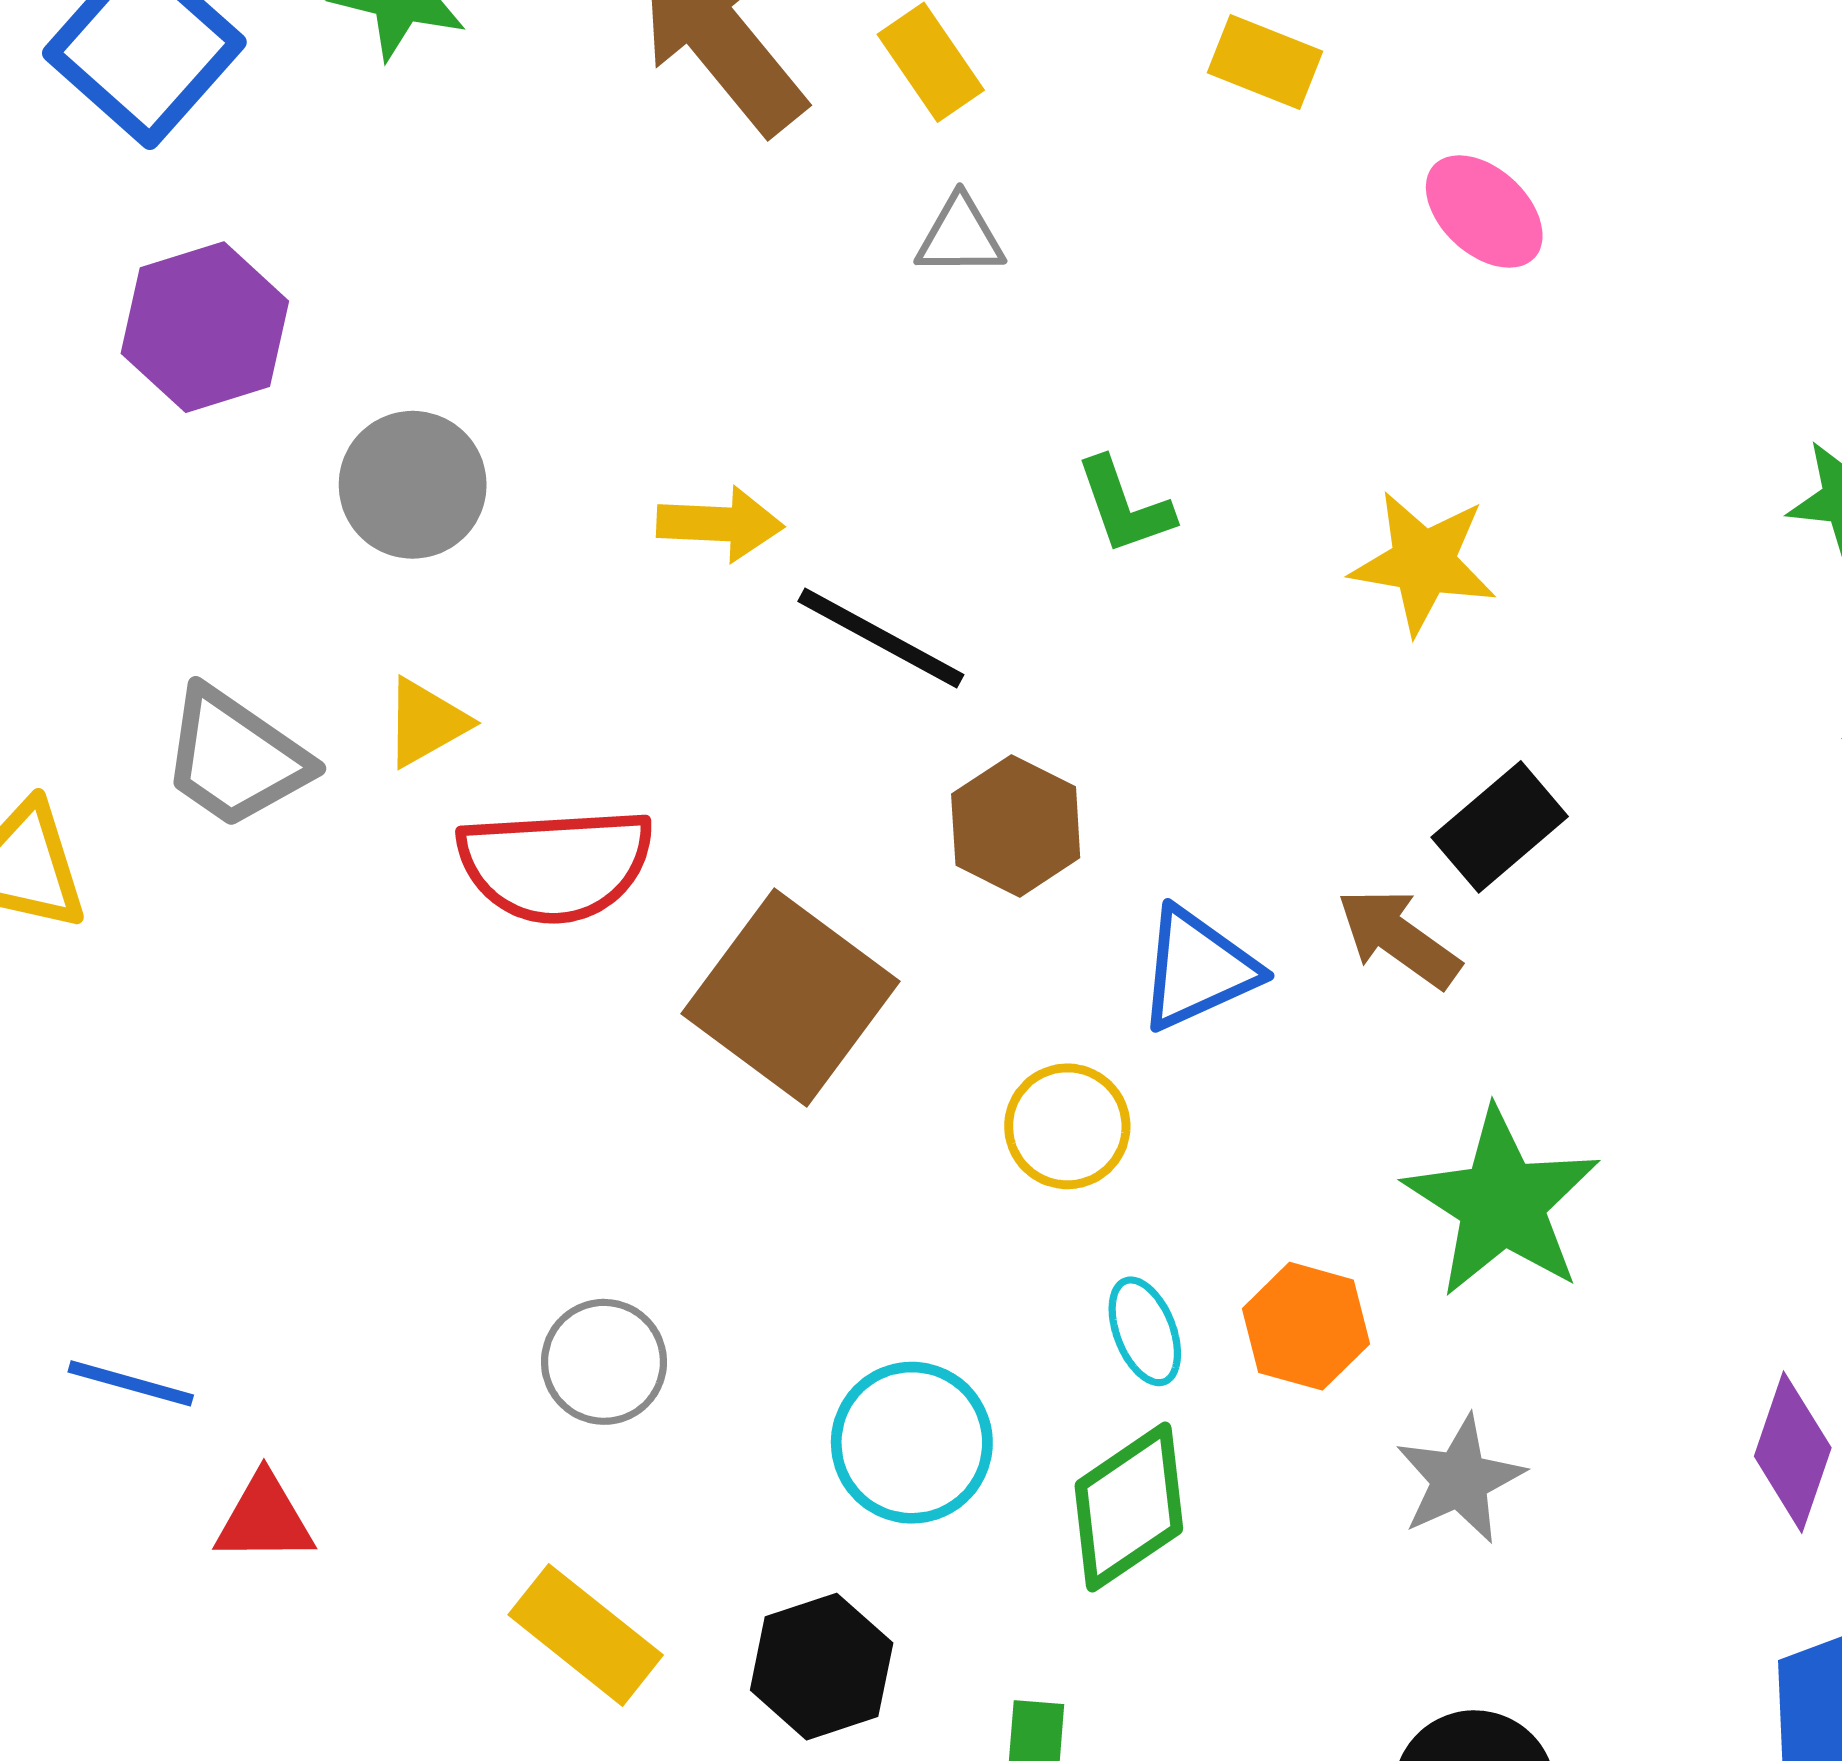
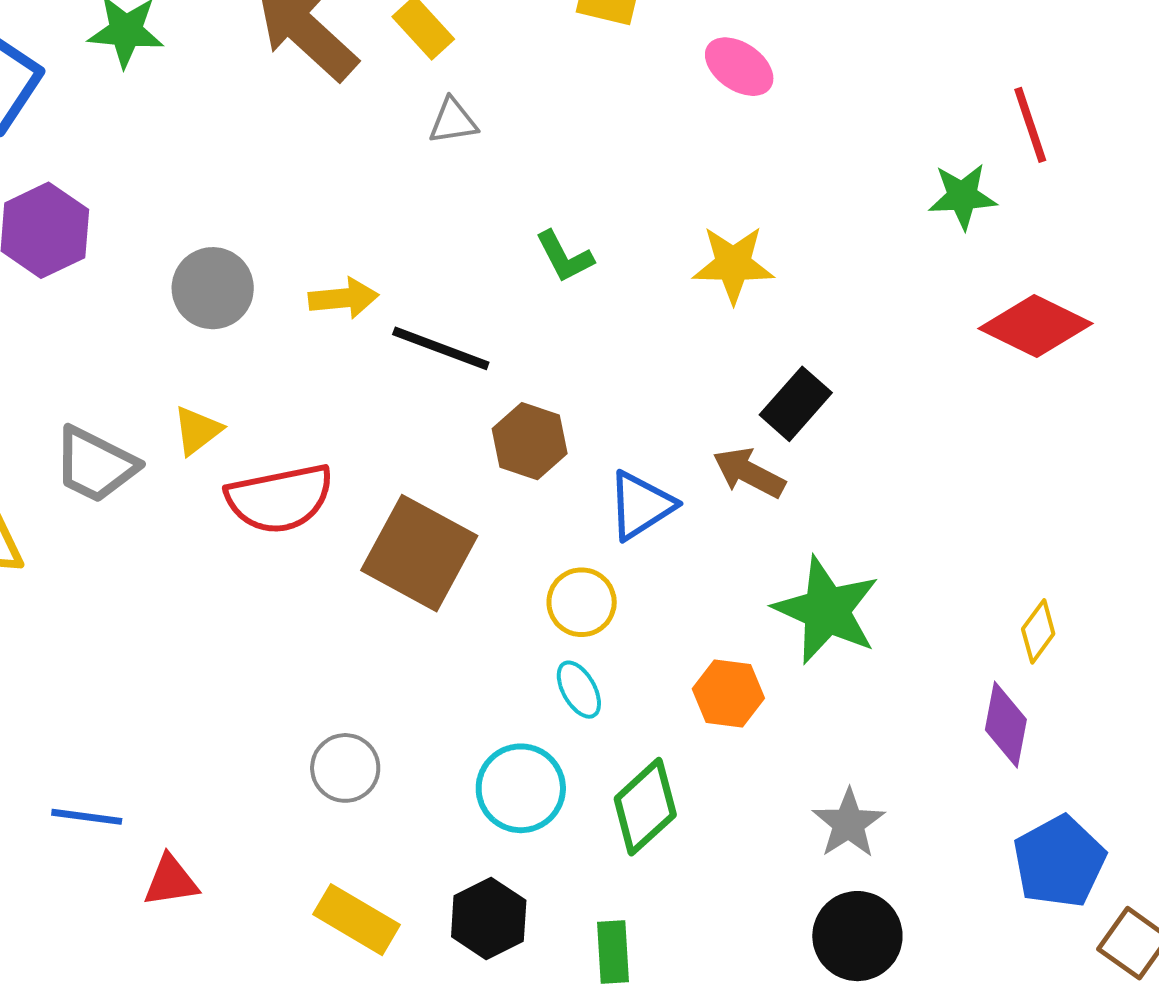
gray circle: (413, 485) -> (213, 288), moved
cyan ellipse: (1145, 1331) -> (579, 690), moved
gray star: (1460, 1480) -> (849, 823), moved

